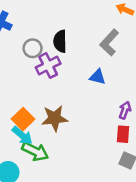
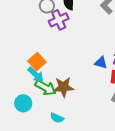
blue triangle: (98, 77) -> (101, 63), moved
brown star: (55, 118) -> (63, 87), moved

